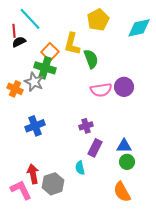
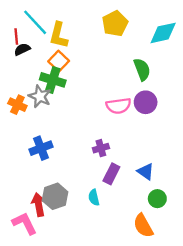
yellow L-shape: (72, 44) -> (59, 35), moved
green semicircle: (91, 59) -> (142, 69), moved
blue triangle: (124, 146) -> (146, 172), turned 35
green circle: (127, 162) -> (157, 199), moved
gray hexagon: (53, 184) -> (55, 196), moved

